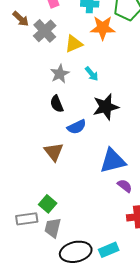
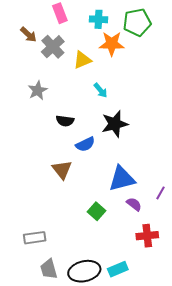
gray star: (60, 74) -> (38, 90), moved
black semicircle: (57, 104) -> (65, 121), turned -60
green square: (48, 204) -> (96, 211), moved
gray trapezoid: (53, 228) -> (49, 269), moved, turned -30

